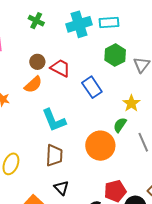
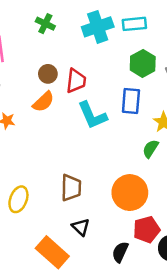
red trapezoid: (60, 68) -> (76, 81), turned 70
blue rectangle: (92, 87) -> (131, 101), moved, turned 40
cyan L-shape: (54, 120) -> (92, 115), moved
orange circle: (100, 146) -> (130, 193), moved

